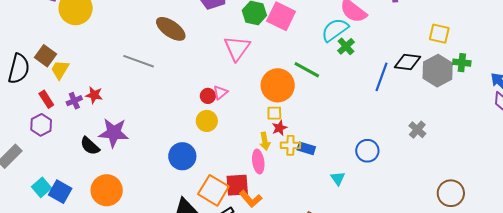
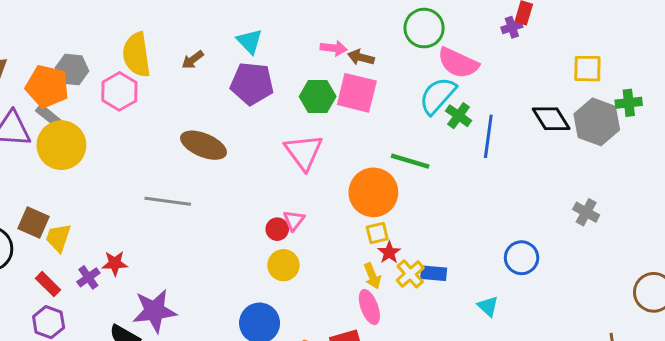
black diamond: (407, 62) -> (551, 119), turned 64
blue line: (381, 77) -> (488, 136), moved
yellow cross: (290, 145) -> (410, 274), turned -30

